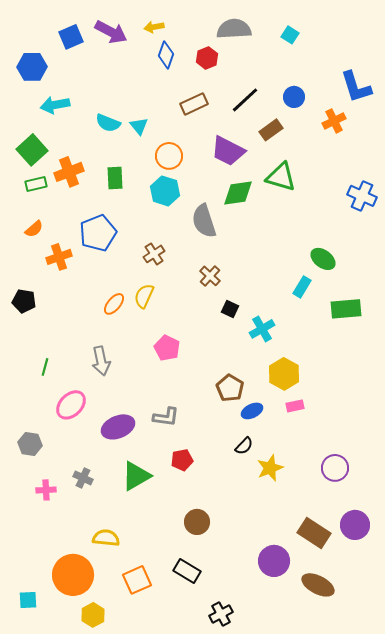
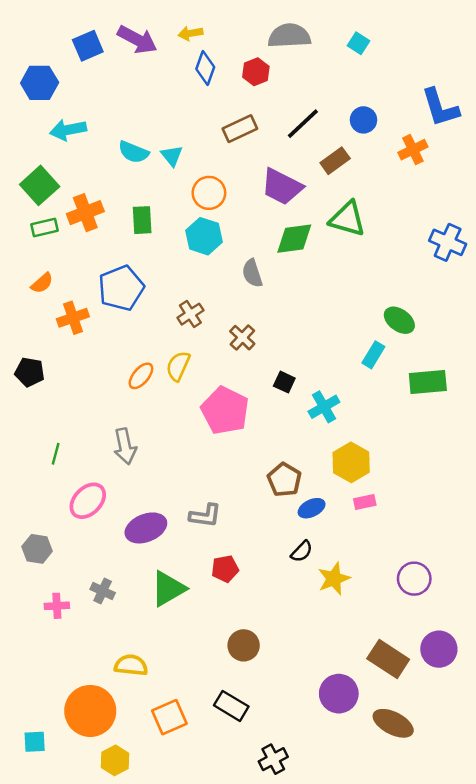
gray semicircle: (204, 221) -> (252, 273), size x0.7
brown cross: (210, 276) -> (242, 338), moved
pink pentagon: (167, 348) -> (225, 410), moved, size x1.5

